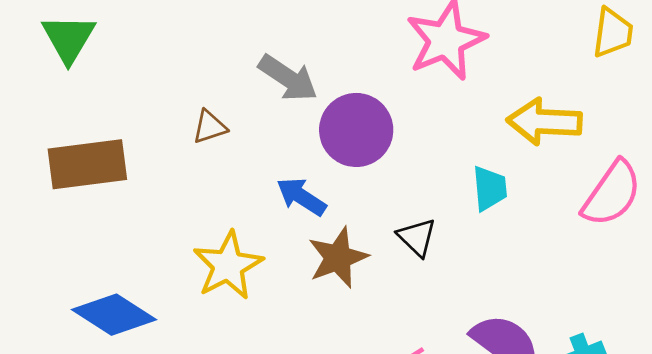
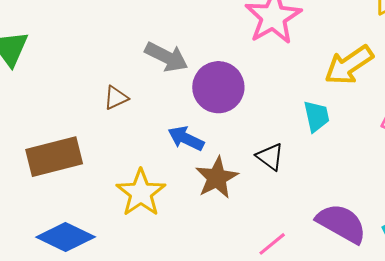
yellow arrow: (544, 122) -> (349, 65), turned -30
brown rectangle: (87, 164) -> (54, 157), moved

